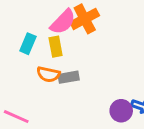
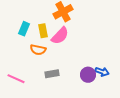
pink semicircle: (63, 22) -> (60, 36), moved
gray rectangle: (69, 77) -> (52, 74), moved

